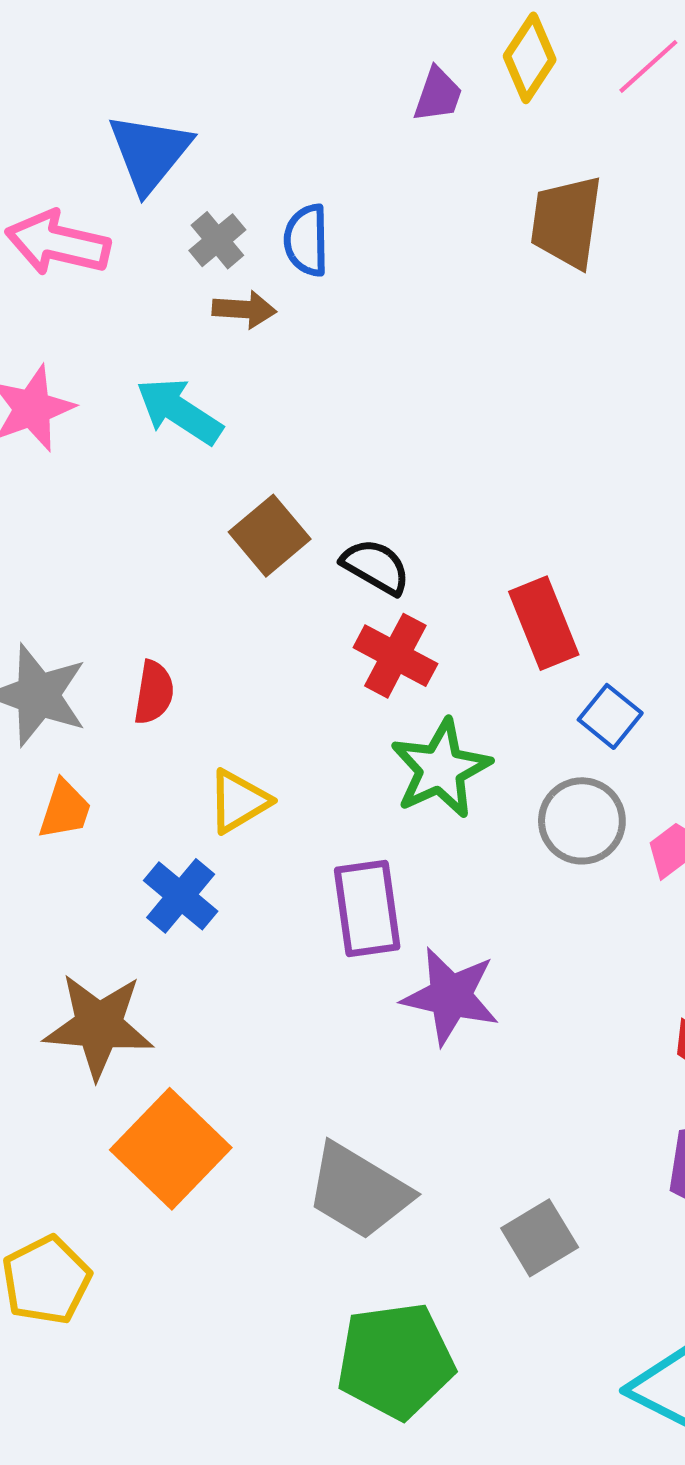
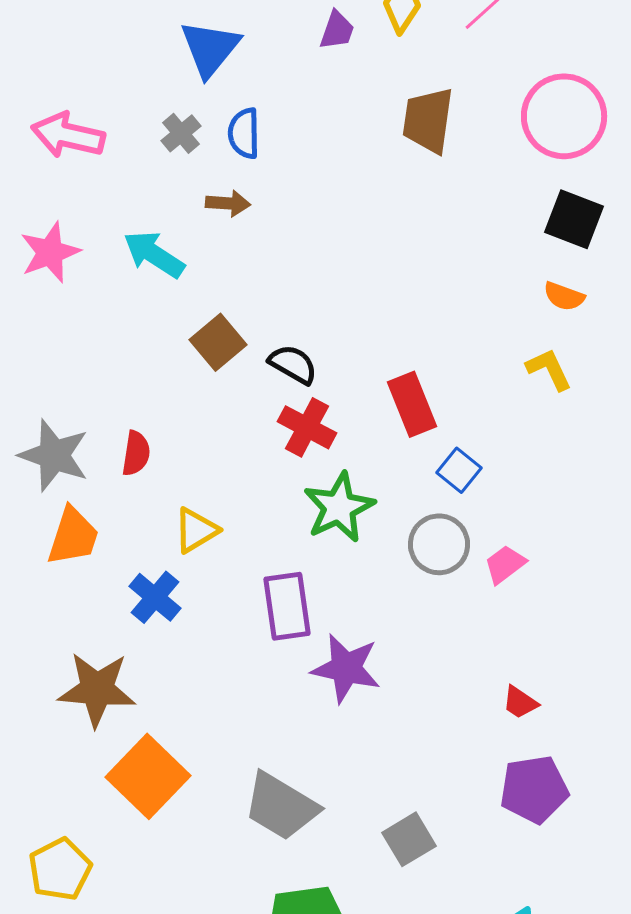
blue triangle: (150, 153) -> (210, 48), moved
brown arrow: (244, 309) -> (228, 203), moved
orange trapezoid: (65, 810) -> (73, 536), size x1.4

